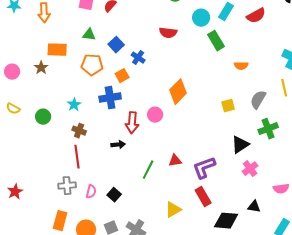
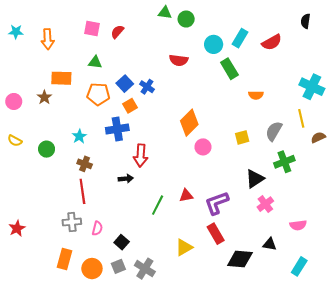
blue square: (116, 45) -> (125, 84), moved
pink circle: (155, 115) -> (203, 147), moved
black square: (114, 195) -> (122, 242), moved

